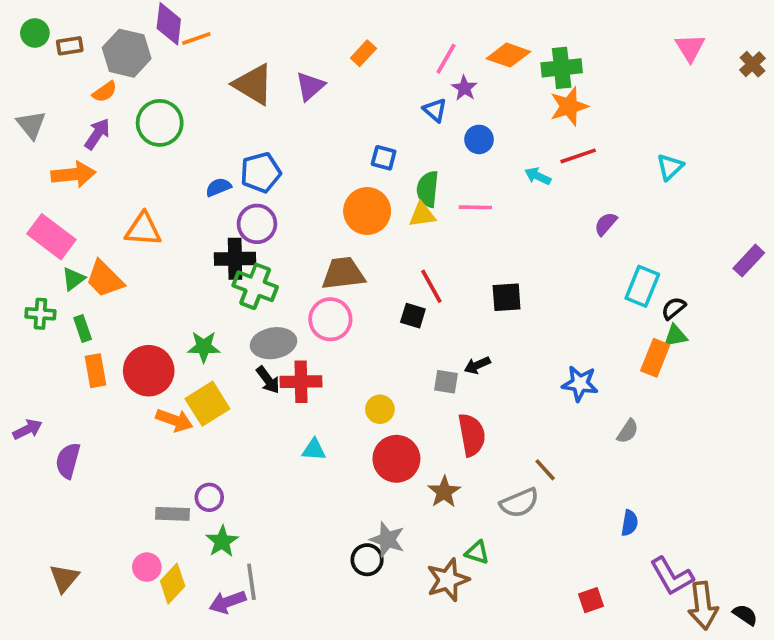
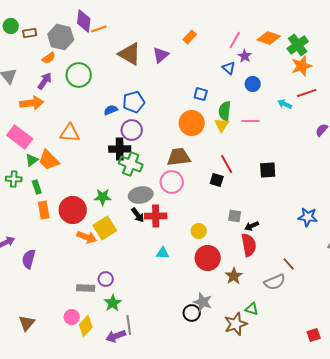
green cross: (562, 68) -> (298, 45), turned -30
yellow triangle: (422, 215) -> (222, 125), turned -49
black arrow: (477, 365) -> (252, 226), moved

